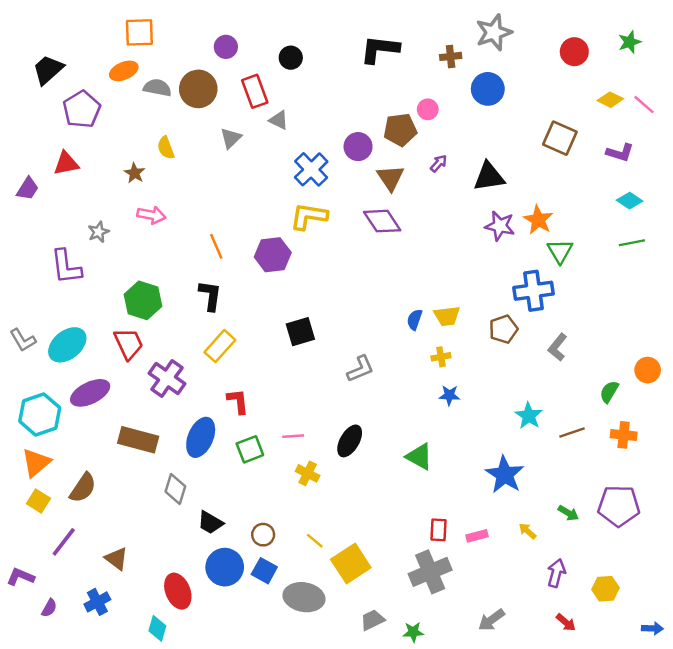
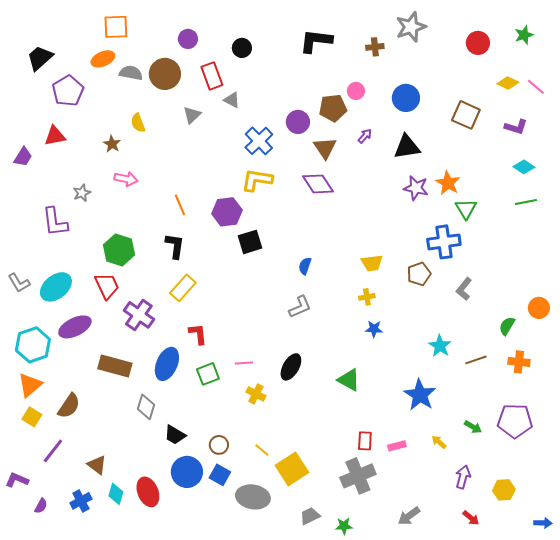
blue circle: (488, 89) -> (406, 98), moved
blue semicircle: (415, 320) -> (305, 266), moved
black square: (300, 332) -> (250, 242), moved
cyan diamond: (157, 628) -> (116, 494), moved

